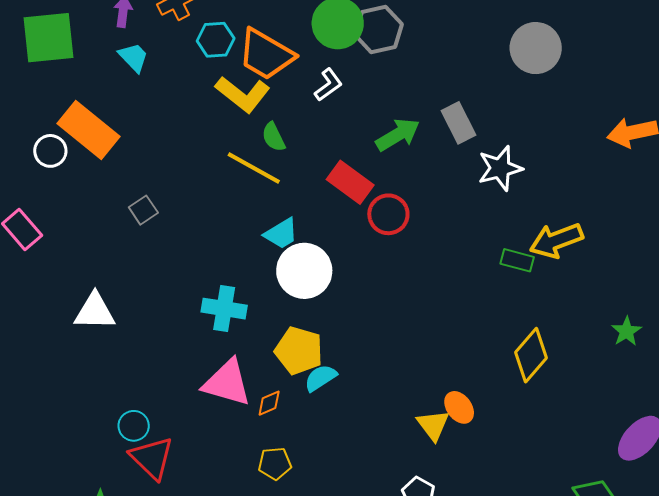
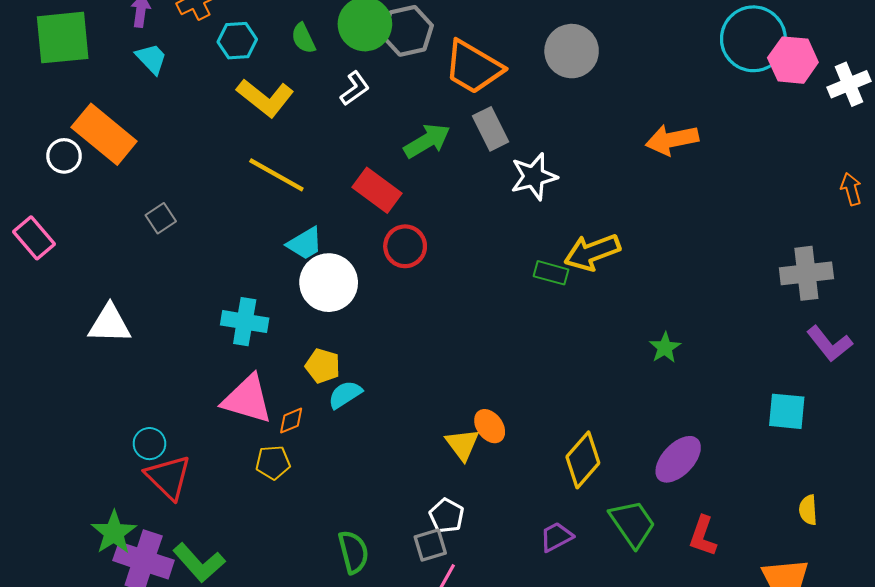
orange trapezoid: (266, 54) -> (473, 67), moved
green semicircle: (273, 137) -> (303, 38), moved
red circle: (388, 214) -> (405, 246), moved
yellow pentagon: (299, 351) -> (323, 366), size x0.7
yellow diamond: (531, 355) -> (583, 460), moved
yellow pentagon: (275, 464) -> (273, 462), moved

